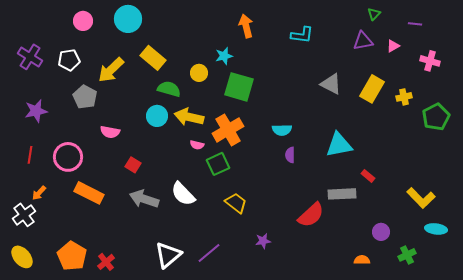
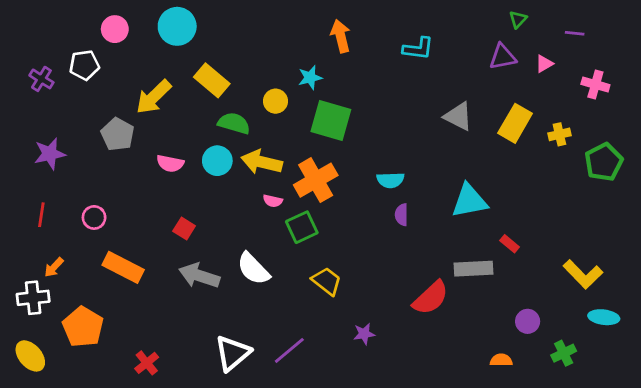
purple cross: (30, 57) -> (41, 79), size x0.7
white pentagon: (69, 60) -> (84, 65), moved
pink semicircle: (110, 132) -> (170, 163), moved
pink circle: (68, 157) -> (94, 217), size x0.6
white cross: (24, 215) -> (33, 298), turned 30
orange pentagon: (72, 256) -> (83, 327), moved

